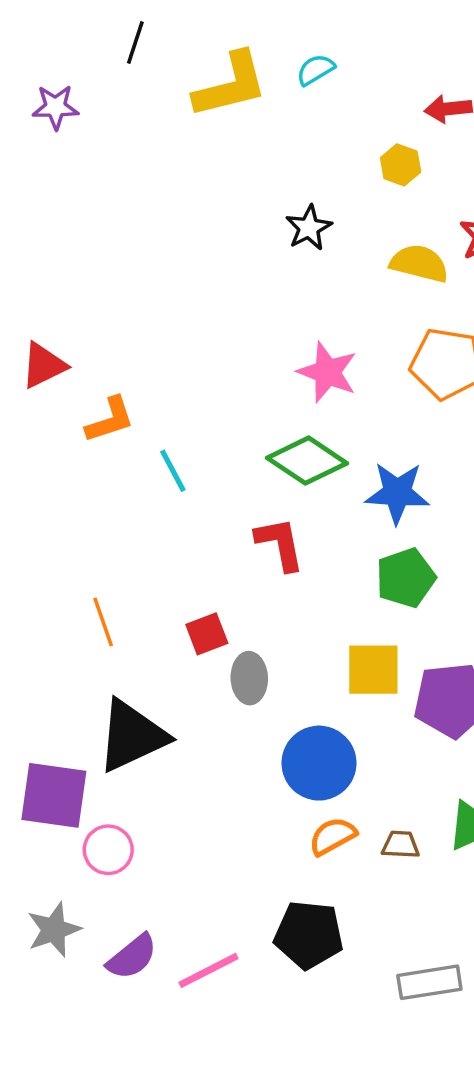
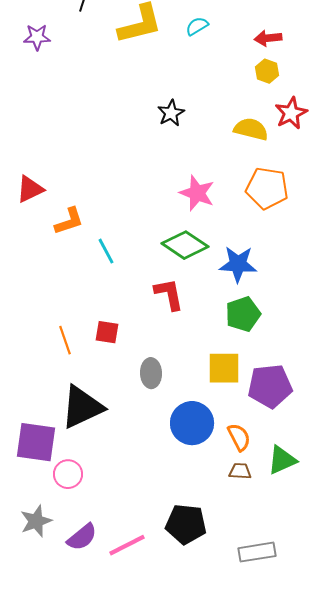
cyan semicircle: (316, 70) -> (197, 26), moved
yellow hexagon: (401, 165) -> (267, 71), moved
black star: (309, 228) -> (171, 113), moved
red square: (207, 634) -> (107, 332), moved, turned 30
orange semicircle: (333, 836) -> (239, 437), moved, turned 92

